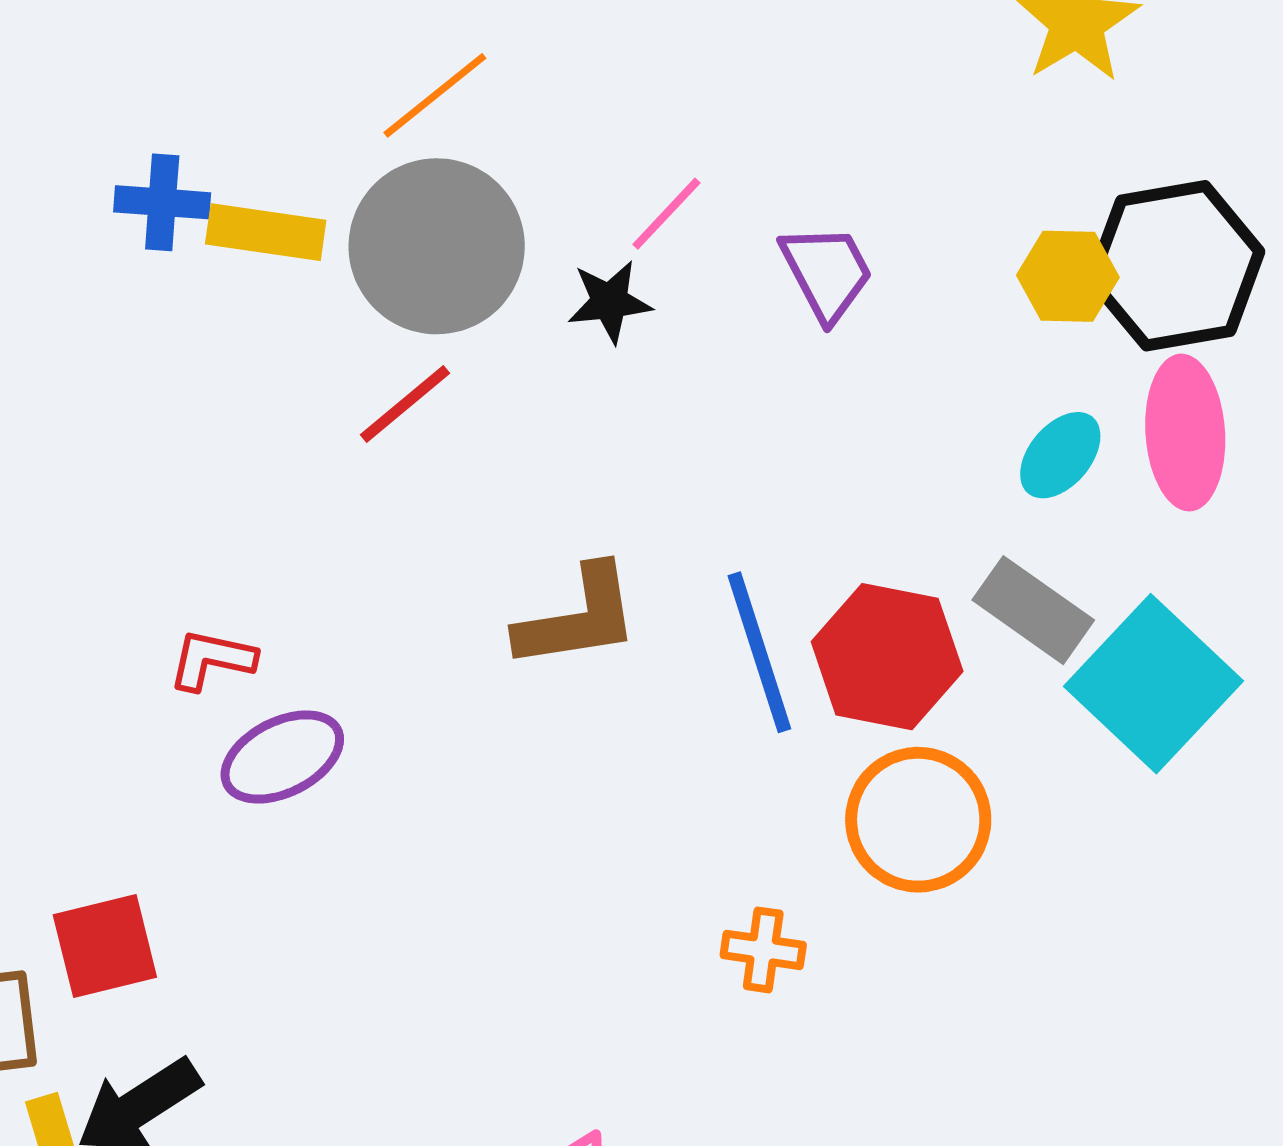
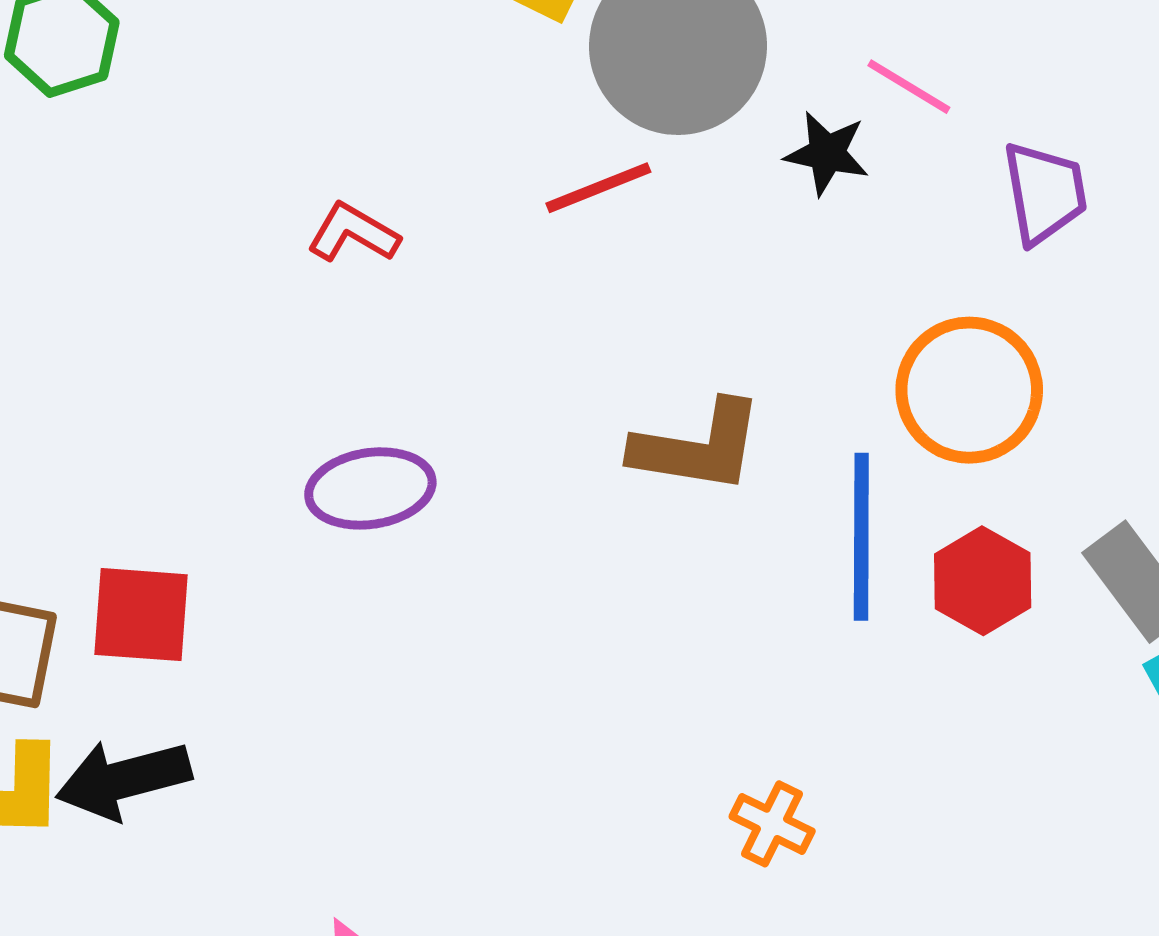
pink line: (666, 214) -> (909, 87), turned 60
red hexagon: (887, 657) -> (983, 581), size x0.7
red L-shape: (212, 660) -> (353, 233), moved
orange circle: (918, 820) -> (969, 390), moved

